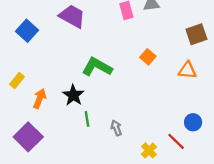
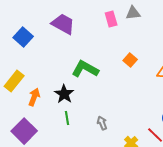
yellow rectangle: (17, 80) -> (14, 81), size x1.5
green line: (87, 119) -> (67, 118), moved

